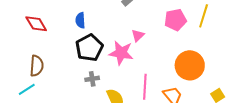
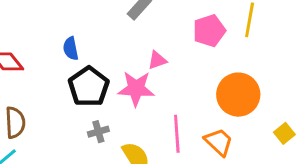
pink triangle: (138, 35) -> (157, 60), turned 32

